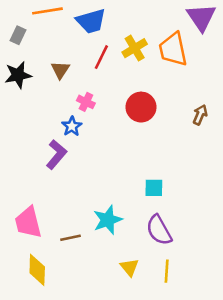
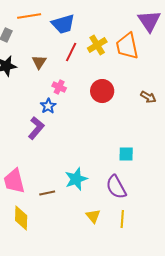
brown arrow: (200, 115) -> (148, 97), turned 98
cyan square: (154, 188) -> (126, 154), moved

